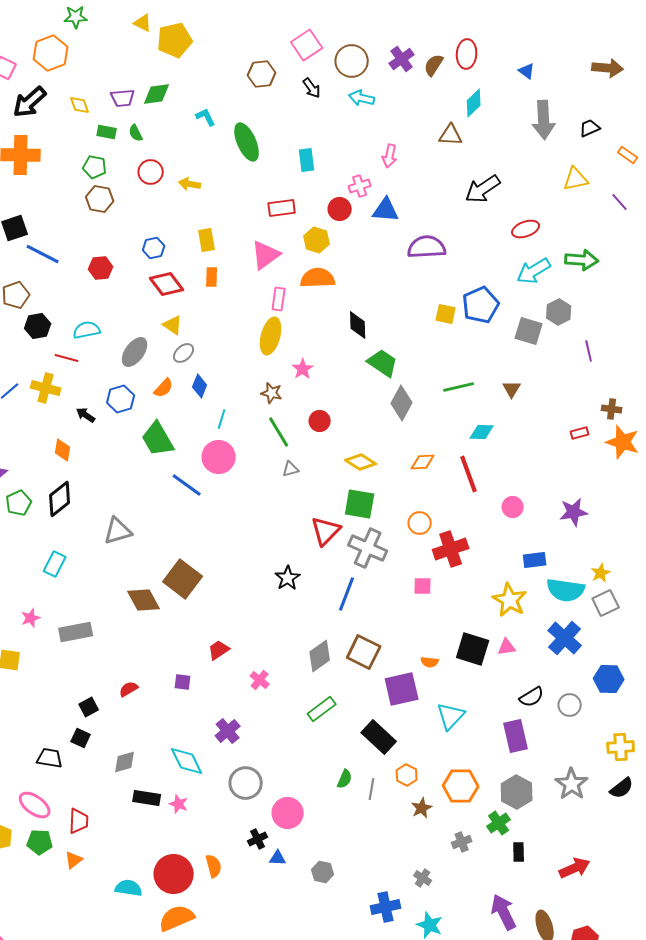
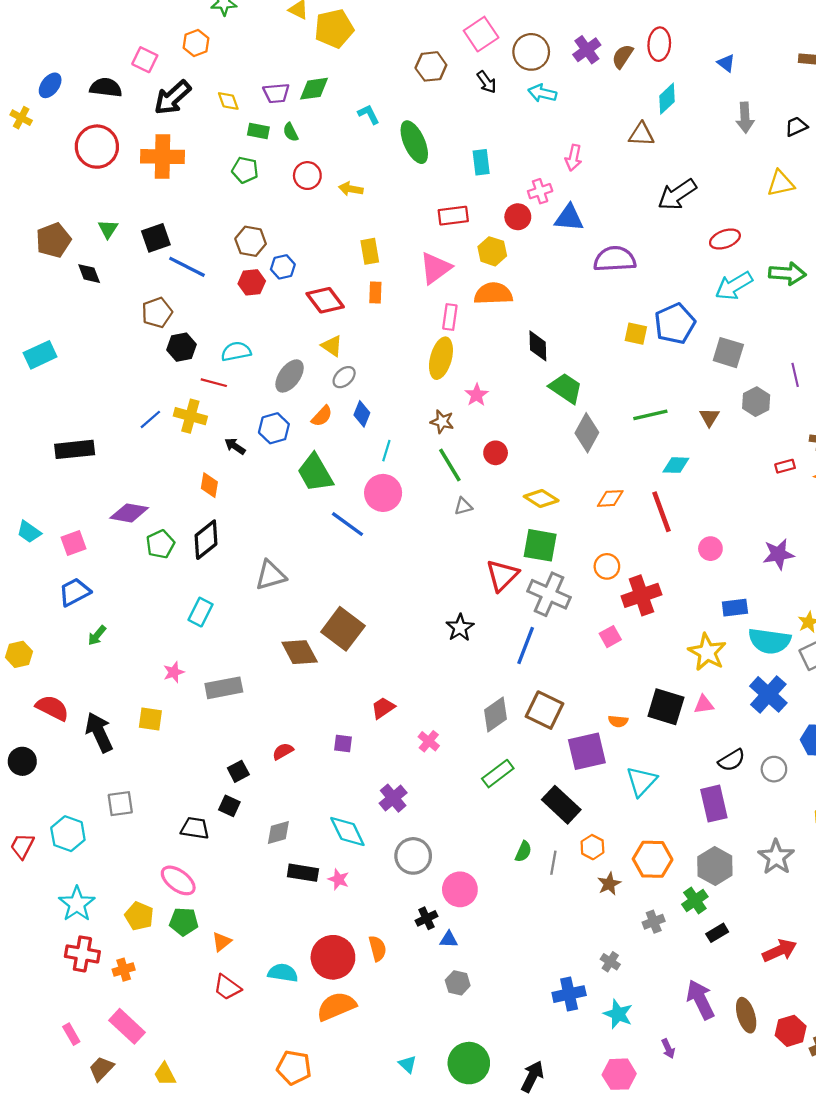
orange hexagon: (51, 53) -> (196, 43), size x0.7
gray arrow: (544, 120) -> (745, 118), size x0.7
brown hexagon: (100, 199) -> (251, 241), moved
blue hexagon: (154, 248) -> (283, 267), moved
gray hexagon: (559, 312) -> (756, 402), moved
pink square: (423, 586) -> (610, 637), turned -30
red trapezoid: (79, 821) -> (227, 987), moved, turned 124
black rectangle: (519, 852) -> (717, 933), turned 60
gray hexagon: (323, 872) -> (458, 983), moved

